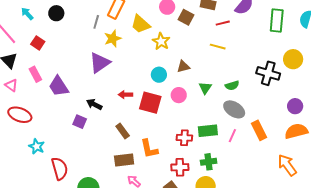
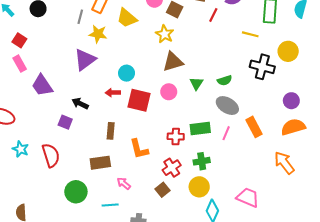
red line: (223, 23) -> (213, 15), turned -48
yellow star: (113, 39) -> (98, 34), turned 30
yellow star: (161, 41) -> (165, 34), moved
yellow line: (218, 47) -> (250, 34), moved
brown triangle: (183, 67) -> (173, 62), size x1.5
pink rectangle: (35, 74) -> (20, 64), moved
cyan circle: (159, 75) -> (127, 73), moved
brown rectangle: (123, 131) -> (111, 131), turned 42
brown rectangle: (124, 160) -> (100, 163), moved
red cross: (180, 167) -> (172, 168), turned -30
red semicircle: (60, 169) -> (51, 155), moved

